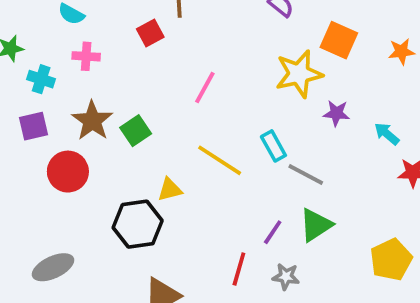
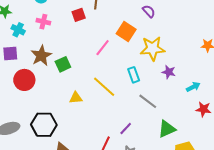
orange square: (339, 40) -> (126, 31), moved
cyan arrow: (387, 134) -> (193, 87), turned 104
cyan rectangle: (273, 146) -> (134, 75), moved
black hexagon: (138, 224) -> (44, 125), moved
green triangle: (316, 225) -> (167, 129), moved

